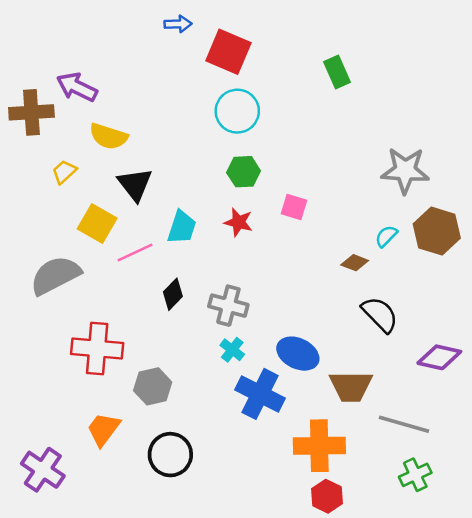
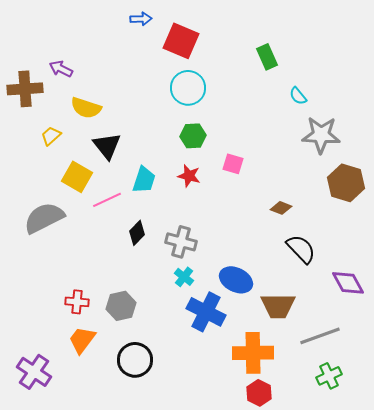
purple arrow: (77, 87) -> (61, 69), size x0.7
cyan semicircle: (386, 236) -> (298, 96), moved, turned -84
red cross: (97, 349) -> (77, 302), moved, size x0.6
purple diamond: (439, 357) -> (348, 283), turned 48
gray line: (404, 424) -> (320, 336), turned -36

